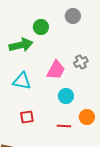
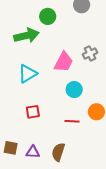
cyan triangle: (22, 81) -> (28, 74), turned -42

